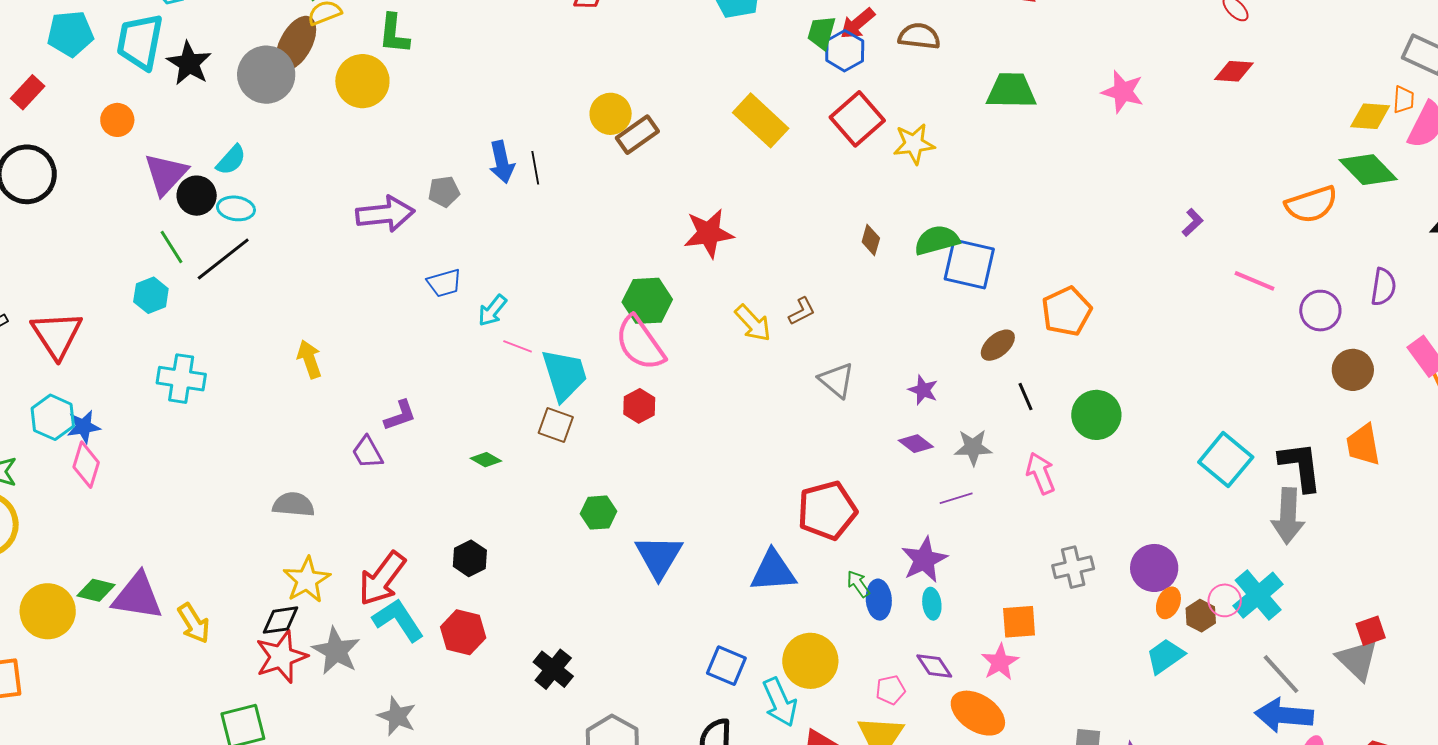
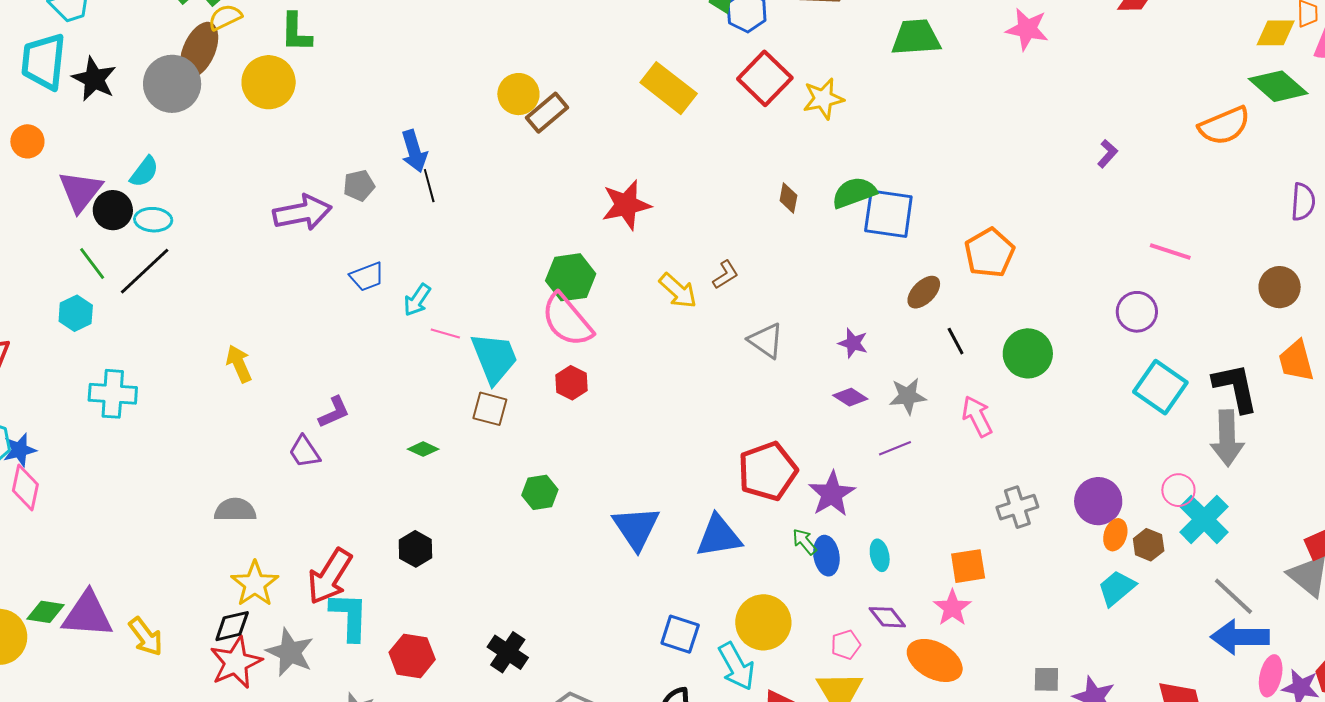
black line: (535, 168) -> (429, 186), moved
pink line: (1255, 281) -> (1170, 251), moved
purple circle: (1320, 311) -> (1137, 312), moved
blue triangle: (659, 557) -> (636, 528), moved
purple star: (924, 560) -> (832, 494), moved
pink circle: (1225, 600) -> (1178, 490), moved
cyan L-shape: (398, 620) -> (349, 616), turned 40
red hexagon: (463, 632) -> (412, 656), moved

